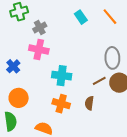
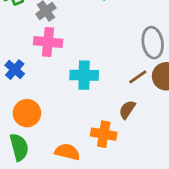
brown semicircle: (89, 103) -> (127, 110), turned 32
orange cross: (61, 104) -> (104, 134), moved

